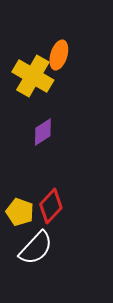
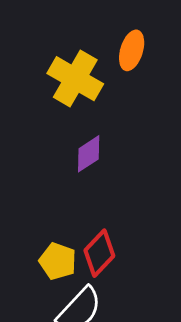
orange ellipse: (59, 55) -> (132, 50), moved

